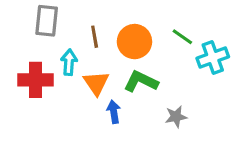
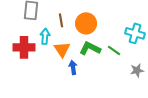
green line: (182, 37) -> (114, 50), moved
cyan cross: (213, 57) -> (135, 33), turned 36
gray star: (176, 117) -> (137, 70), moved

